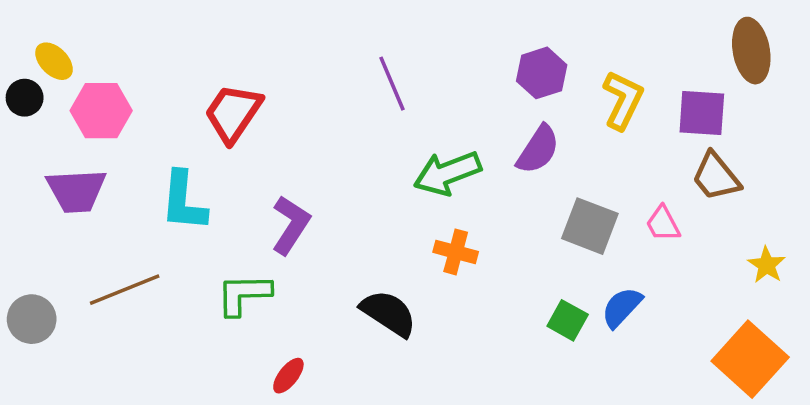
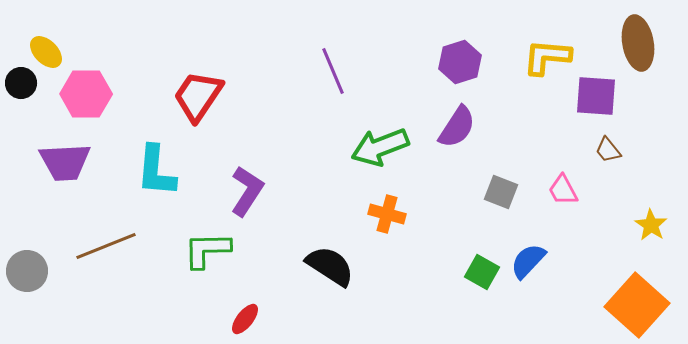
yellow L-shape: (623, 100) -> (547, 57), moved, turned -111
brown trapezoid: (716, 177) -> (608, 150), size x0.6
gray square: (590, 226) -> (501, 192), size x0.7

